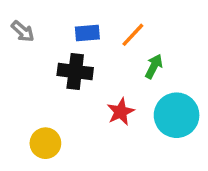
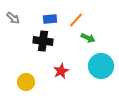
green arrow: (154, 66) -> (88, 38), turned 88
red star: (121, 112) -> (61, 71), moved

